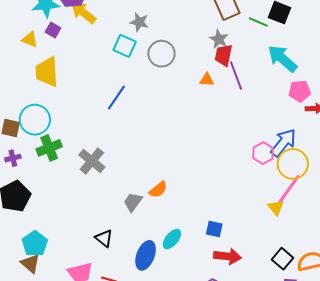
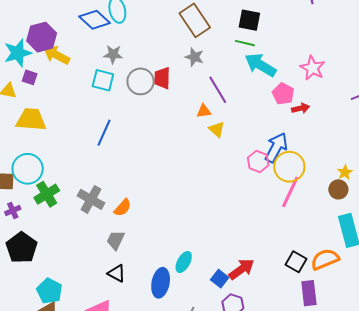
green line: (258, 22) -> (245, 43), moved
red trapezoid: (223, 55) -> (162, 78), moved
yellow trapezoid: (47, 72) -> (31, 120), turned 108
orange triangle: (207, 80) -> (204, 111), moved
pink pentagon: (300, 91) -> (283, 94), turned -30
orange semicircle: (158, 190) -> (123, 208), moved
gray trapezoid: (133, 202) -> (116, 240), moved
yellow triangle: (276, 208) -> (217, 129), moved
blue square: (214, 229) -> (220, 279), moved, turned 36
red arrow: (228, 256) -> (241, 269), turned -32

